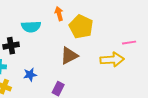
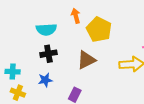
black cross: (11, 46) -> (48, 54), moved

